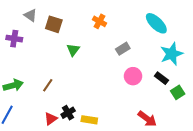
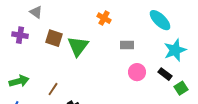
brown square: (54, 24) -> (54, 38), moved
gray rectangle: (123, 49) -> (127, 45), turned 32
green triangle: (73, 50) -> (78, 46), size x1.6
brown line: (48, 85) -> (53, 89), moved

